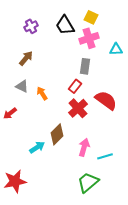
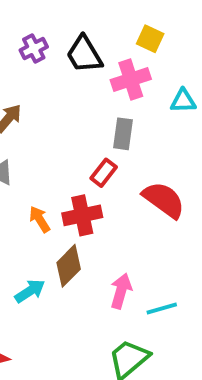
yellow square: (91, 17) -> (150, 39), moved
purple cross: (31, 26) -> (34, 49), moved
orange arrow: (42, 93) -> (40, 219), moved
red cross: (78, 108) -> (82, 215), moved, turned 30

